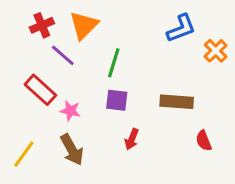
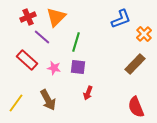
brown rectangle: (177, 102) -> (135, 64), moved, turned -50
pink star: (70, 111) -> (54, 68), moved
red semicircle: (204, 141) -> (136, 107), moved, size x1.5

